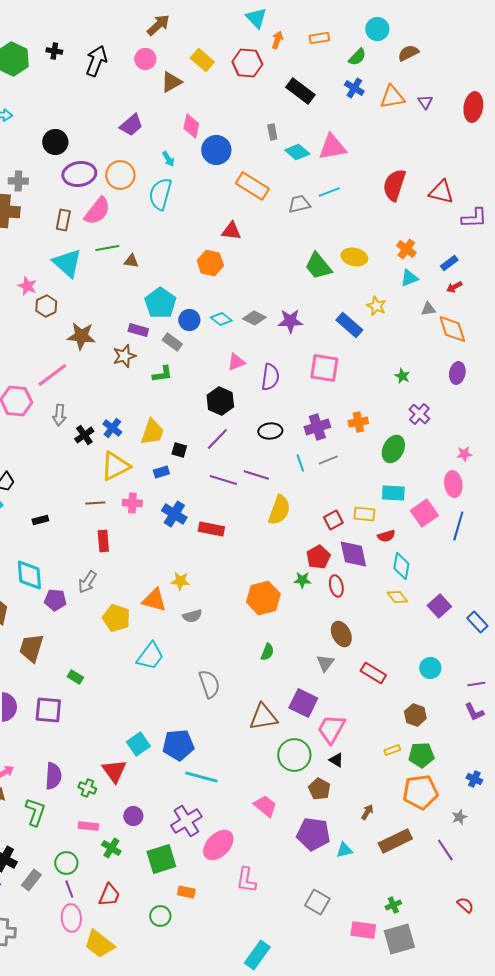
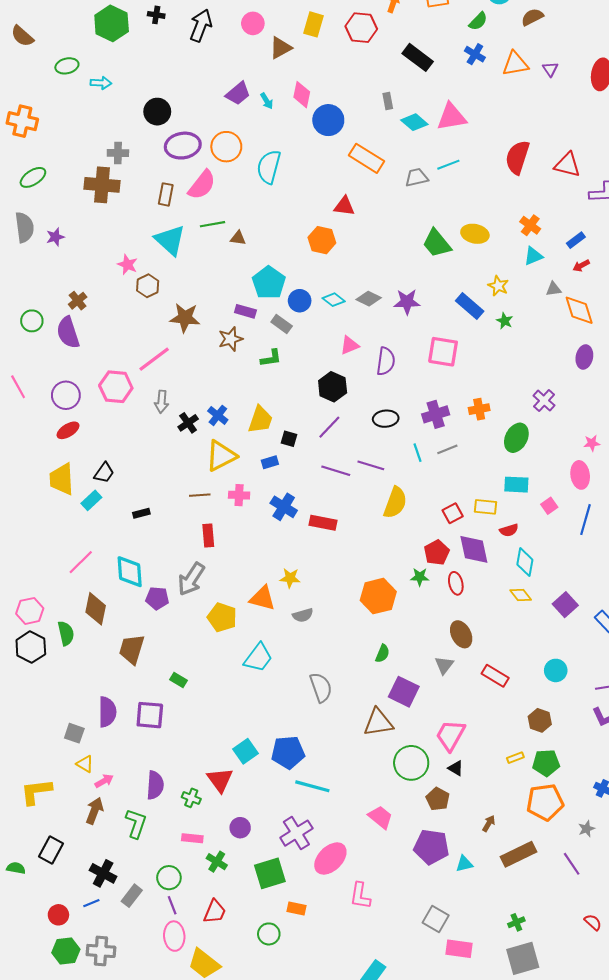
yellow rectangle: (202, 60) -> (313, 24), turned 65
cyan arrow: (168, 159) -> (267, 101), moved
green star: (402, 376) -> (505, 321), moved
pink square: (424, 513) -> (549, 506), size x0.6
gray arrow: (87, 582) -> (191, 579), size x1.4
purple square: (303, 703) -> (404, 692), moved
pink rectangle: (363, 930) -> (459, 949), moved

